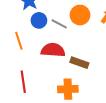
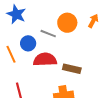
blue circle: (39, 20) -> (28, 43), moved

